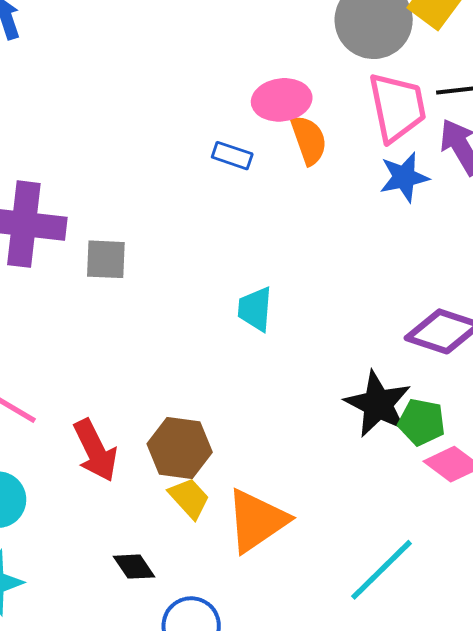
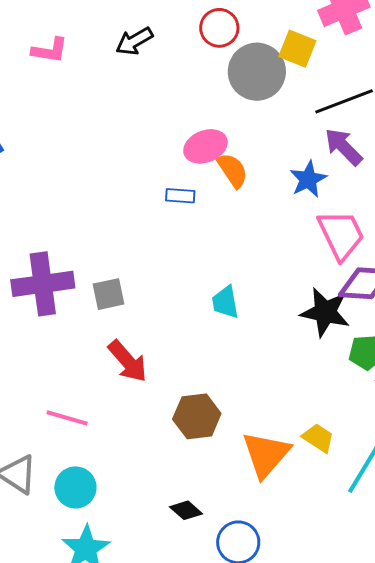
pink trapezoid: (397, 107) -> (341, 235), moved
black star: (378, 404) -> (325, 312), moved
red arrow: (95, 450) -> (128, 361), moved
yellow trapezoid: (189, 498) -> (318, 438), moved

